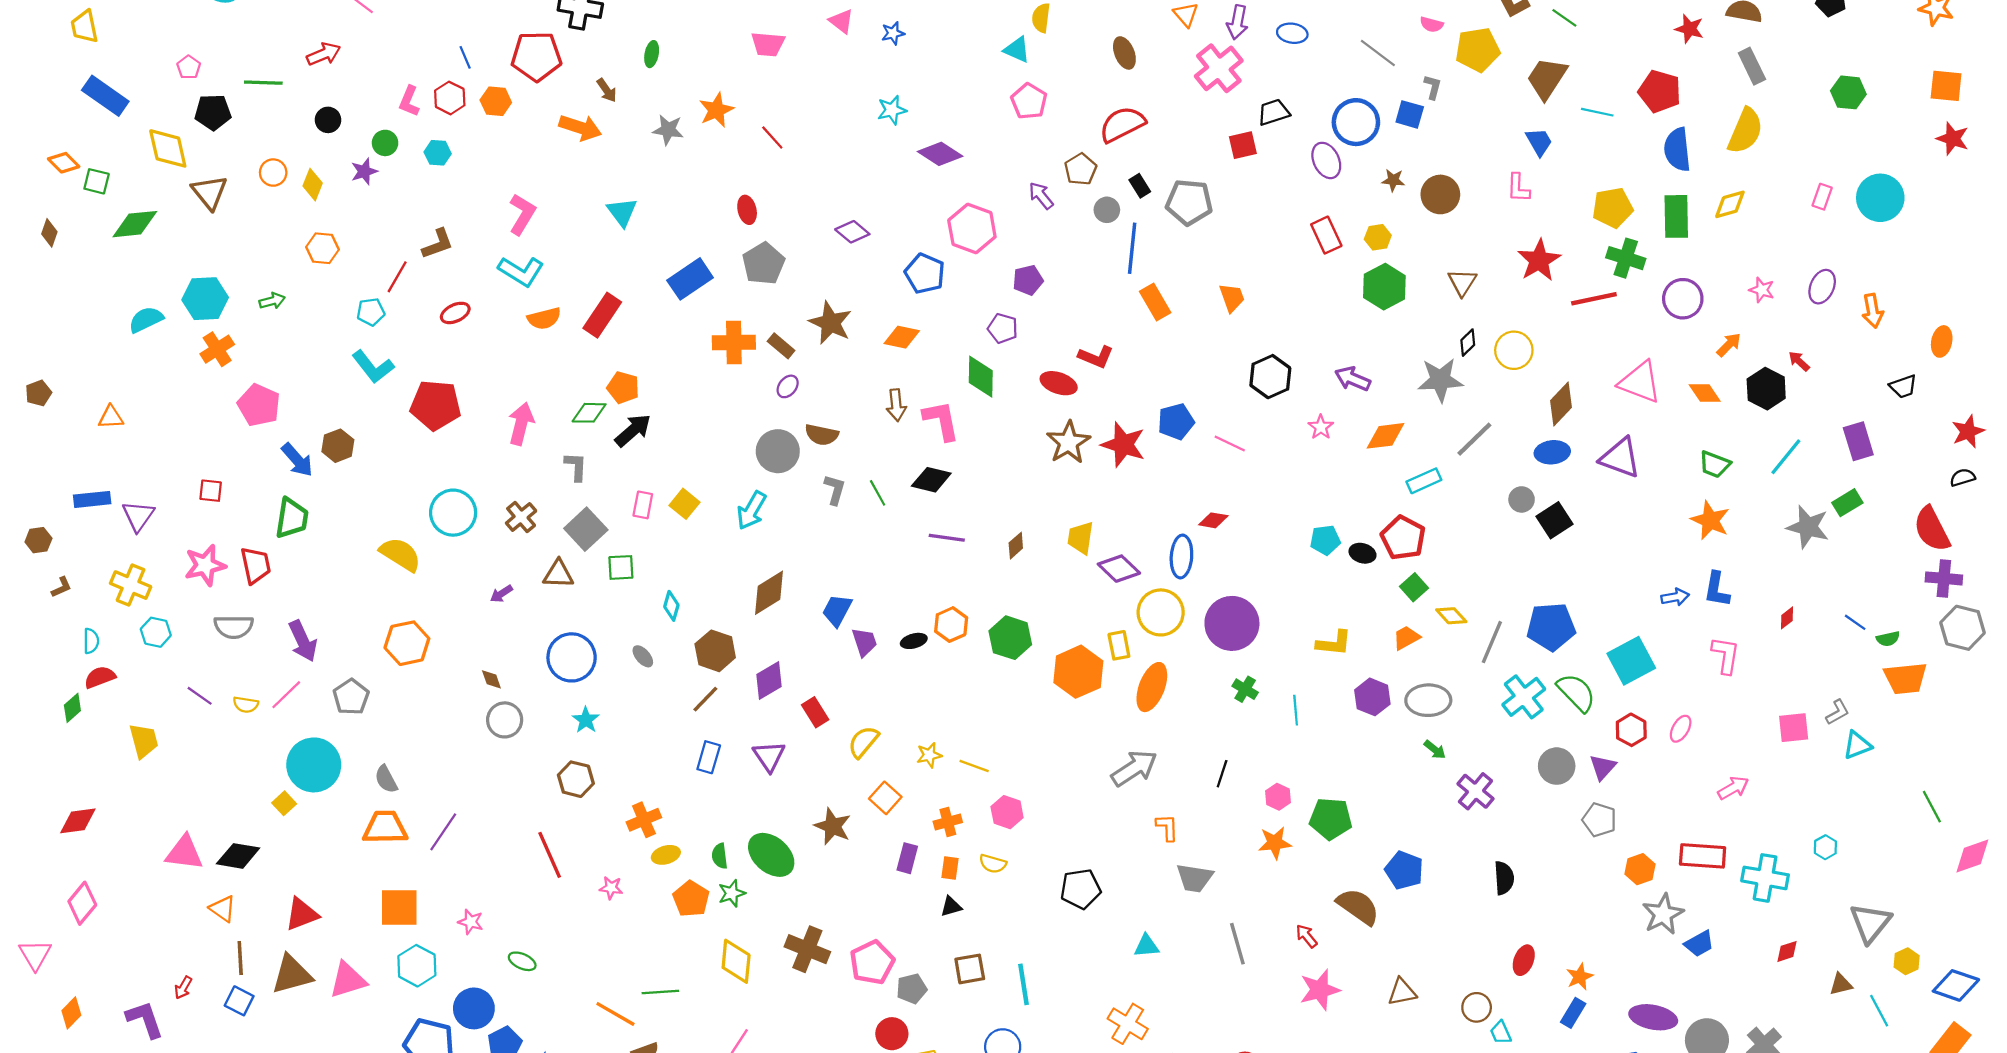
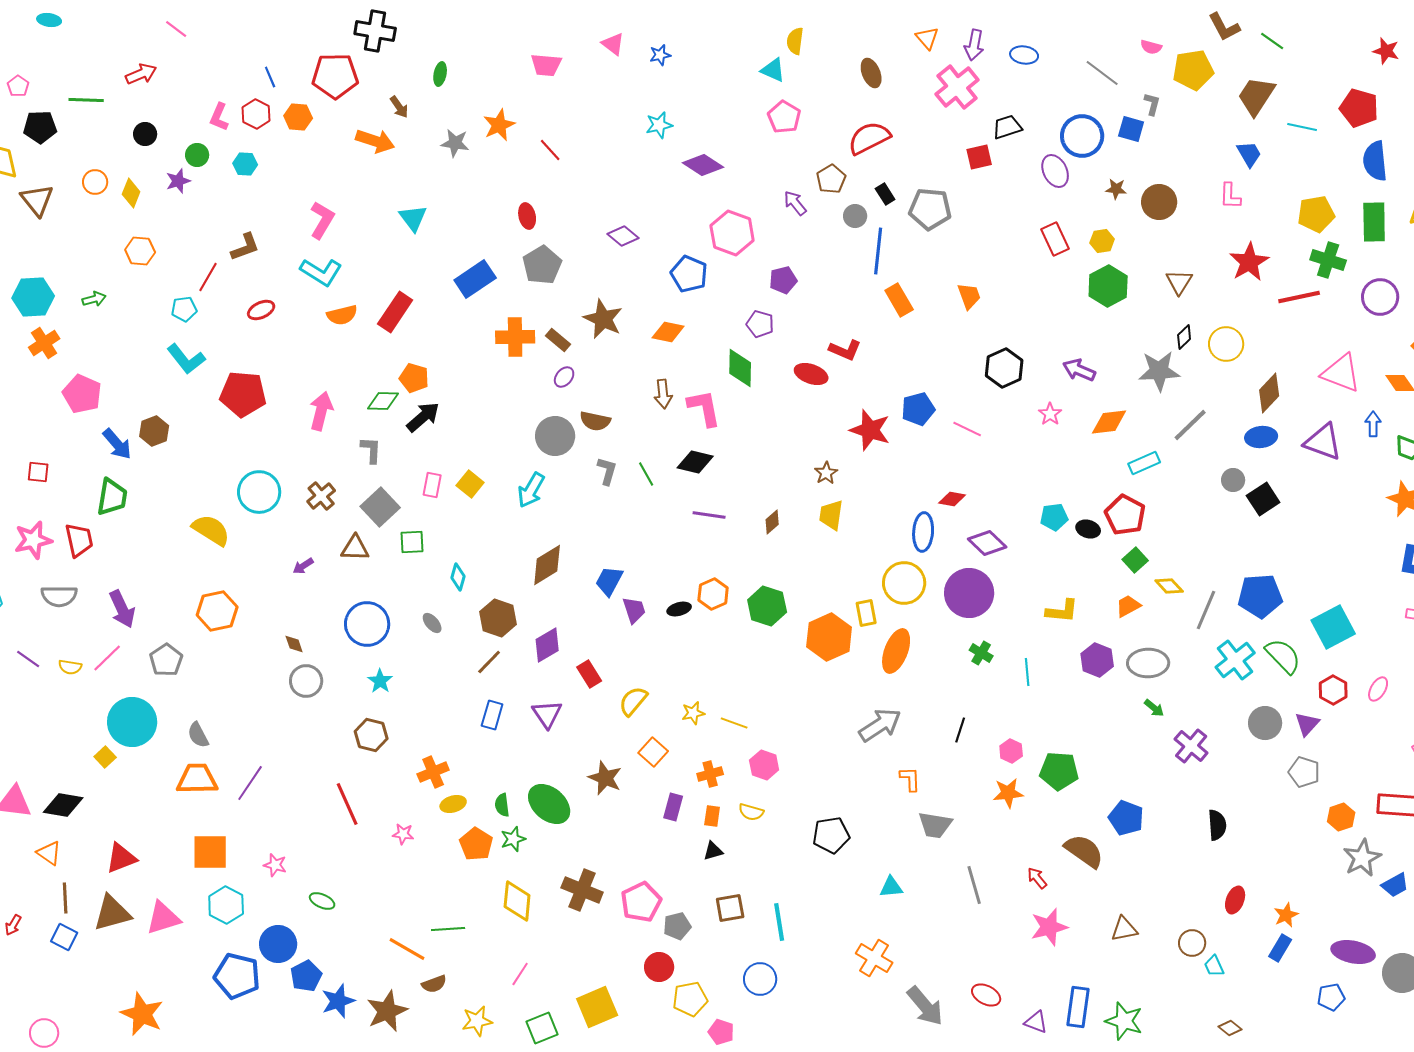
brown star: (1068, 442) -> (826, 473), moved, size x0.6
purple diamond: (1119, 569) -> (987, 543), moved
blue arrow: (1675, 597) -> (1373, 424), moved, turned -80

